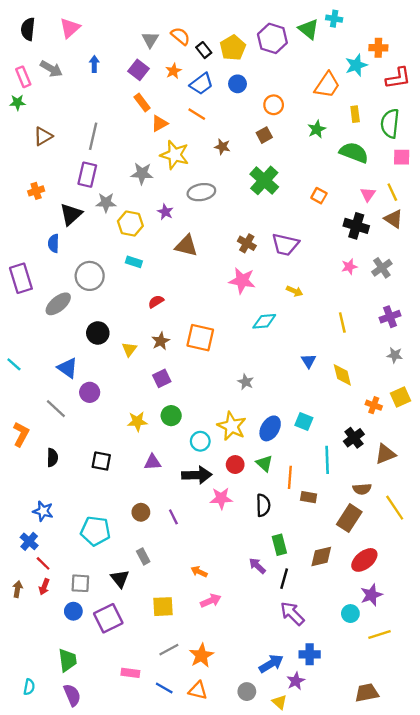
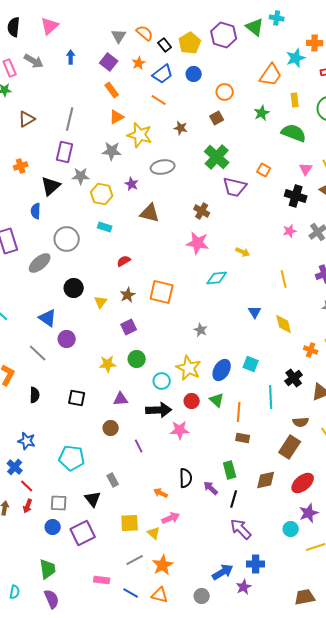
orange triangle: (159, 123) -> (117, 117), moved
purple trapezoid: (285, 244) -> (235, 187), moved
brown rectangle: (309, 497) -> (243, 438), moved
black semicircle: (263, 505) -> (186, 478), moved
brown circle: (141, 512) -> (111, 428), moved
yellow triangle: (279, 702) -> (154, 533), moved

